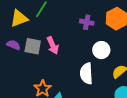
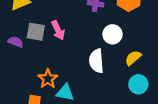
purple semicircle: (13, 45) -> (16, 42), moved

